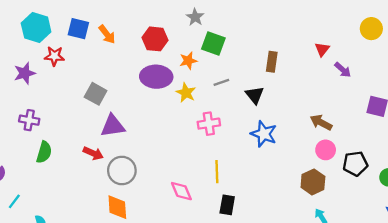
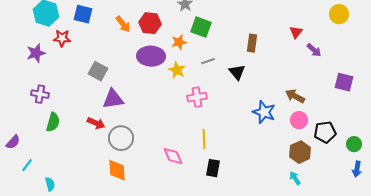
orange arrow: (107, 34) -> (123, 24), moved
blue star: (264, 134) -> (264, 112), moved
brown hexagon: (313, 182) -> (300, 152), moved

